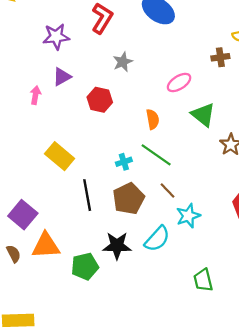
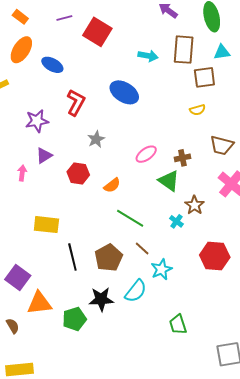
brown cross: (220, 57) -> (182, 158), moved
orange semicircle: (153, 119) -> (112, 185), moved, turned 66
yellow rectangle: (60, 156) -> (46, 225), turned -30
cyan cross: (124, 162) -> (176, 221), moved, turned -32
brown semicircle: (14, 254) -> (13, 326), moved

